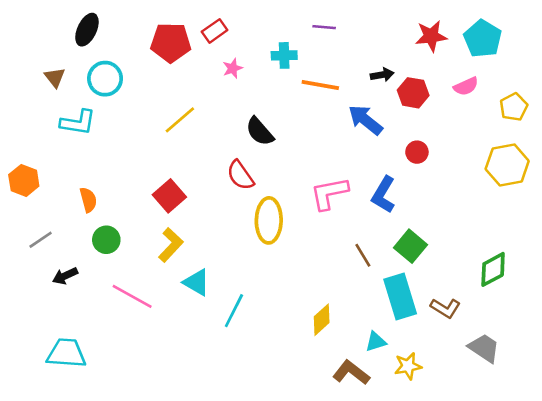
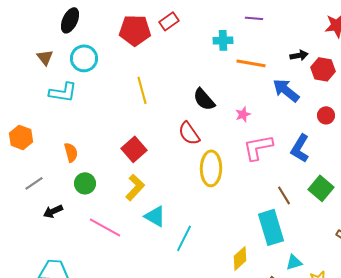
pink star: (233, 68) -> (243, 114), moved
yellow line: (180, 120) -> (142, 90), turned -64
cyan rectangle: (400, 296) -> (271, 227), moved
yellow diamond: (322, 320) -> (240, 258), moved

